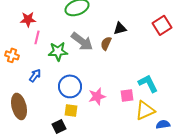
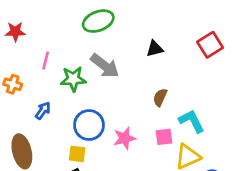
red star: (28, 19) -> (15, 32), moved
brown semicircle: (106, 43) -> (160, 97), moved
yellow square: (71, 110) -> (77, 154), moved

